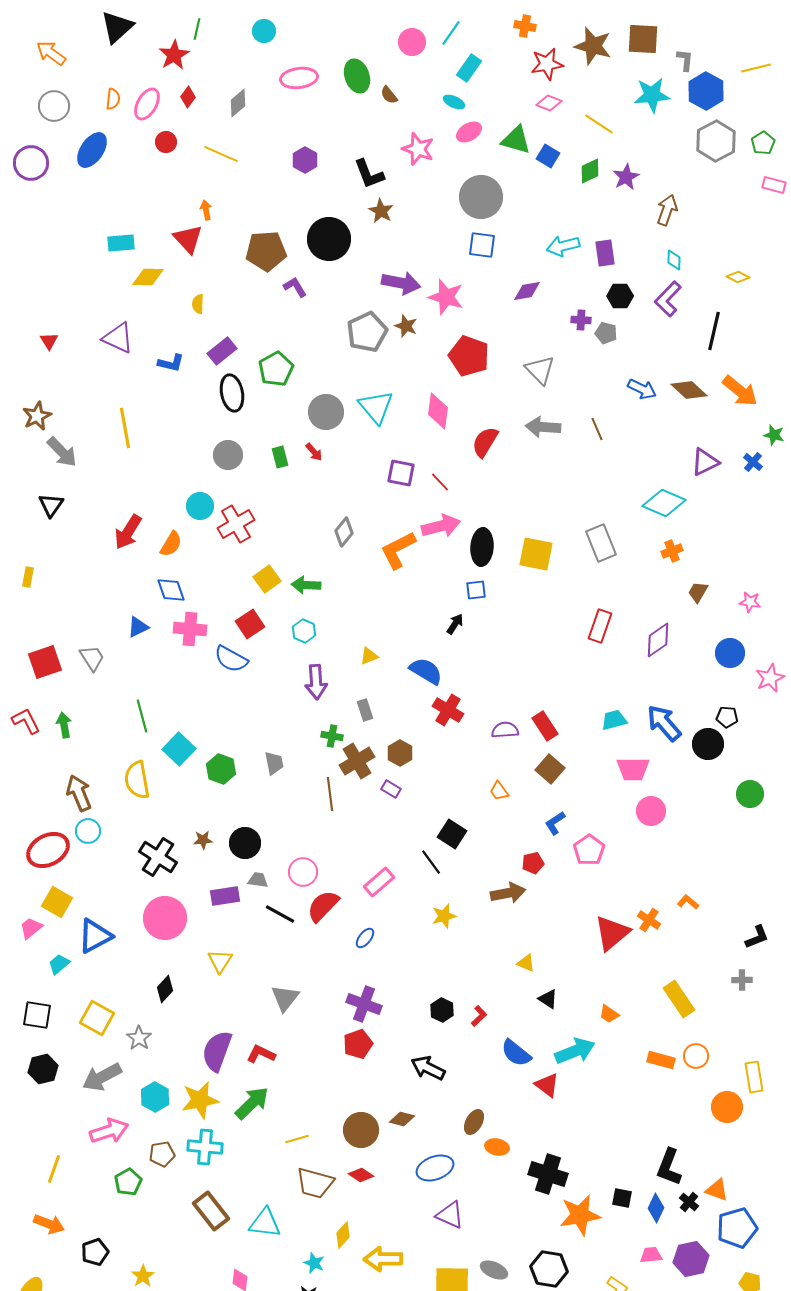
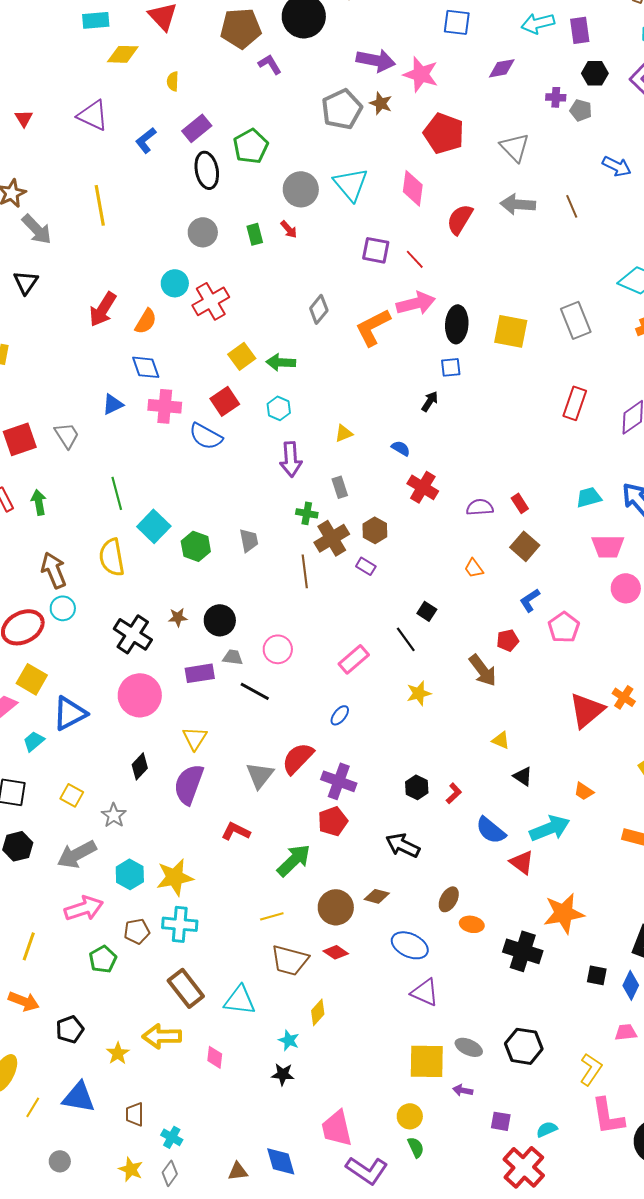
blue L-shape: (171, 363) -> (146, 140), turned 128
blue semicircle: (426, 671) -> (401, 448), size x0.6
red rectangle: (545, 726) -> (520, 503), size x0.7
black square: (452, 834) -> (427, 611), size x0.7
brown arrow: (508, 893) -> (483, 670), turned 64
red semicircle: (323, 906) -> (298, 758), moved
yellow square: (97, 1018) -> (72, 795), size x0.7
purple semicircle: (217, 1051) -> (189, 784), moved
green arrow: (252, 1103) -> (294, 860), moved
blue ellipse: (435, 1168) -> (410, 945), turned 45
orange star: (580, 1215) -> (564, 913), moved
yellow arrow: (383, 1259) -> (162, 1036), moved

